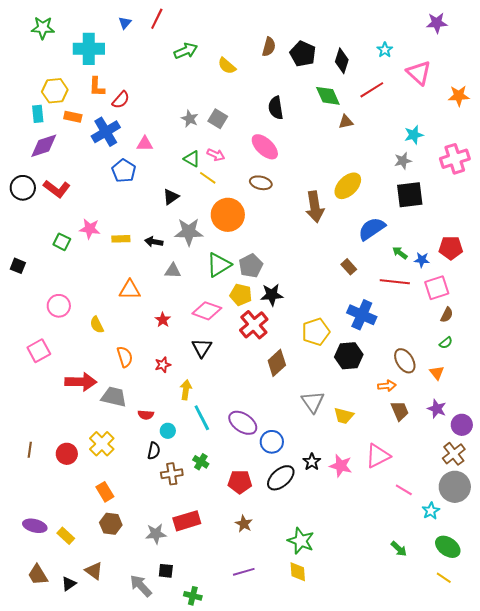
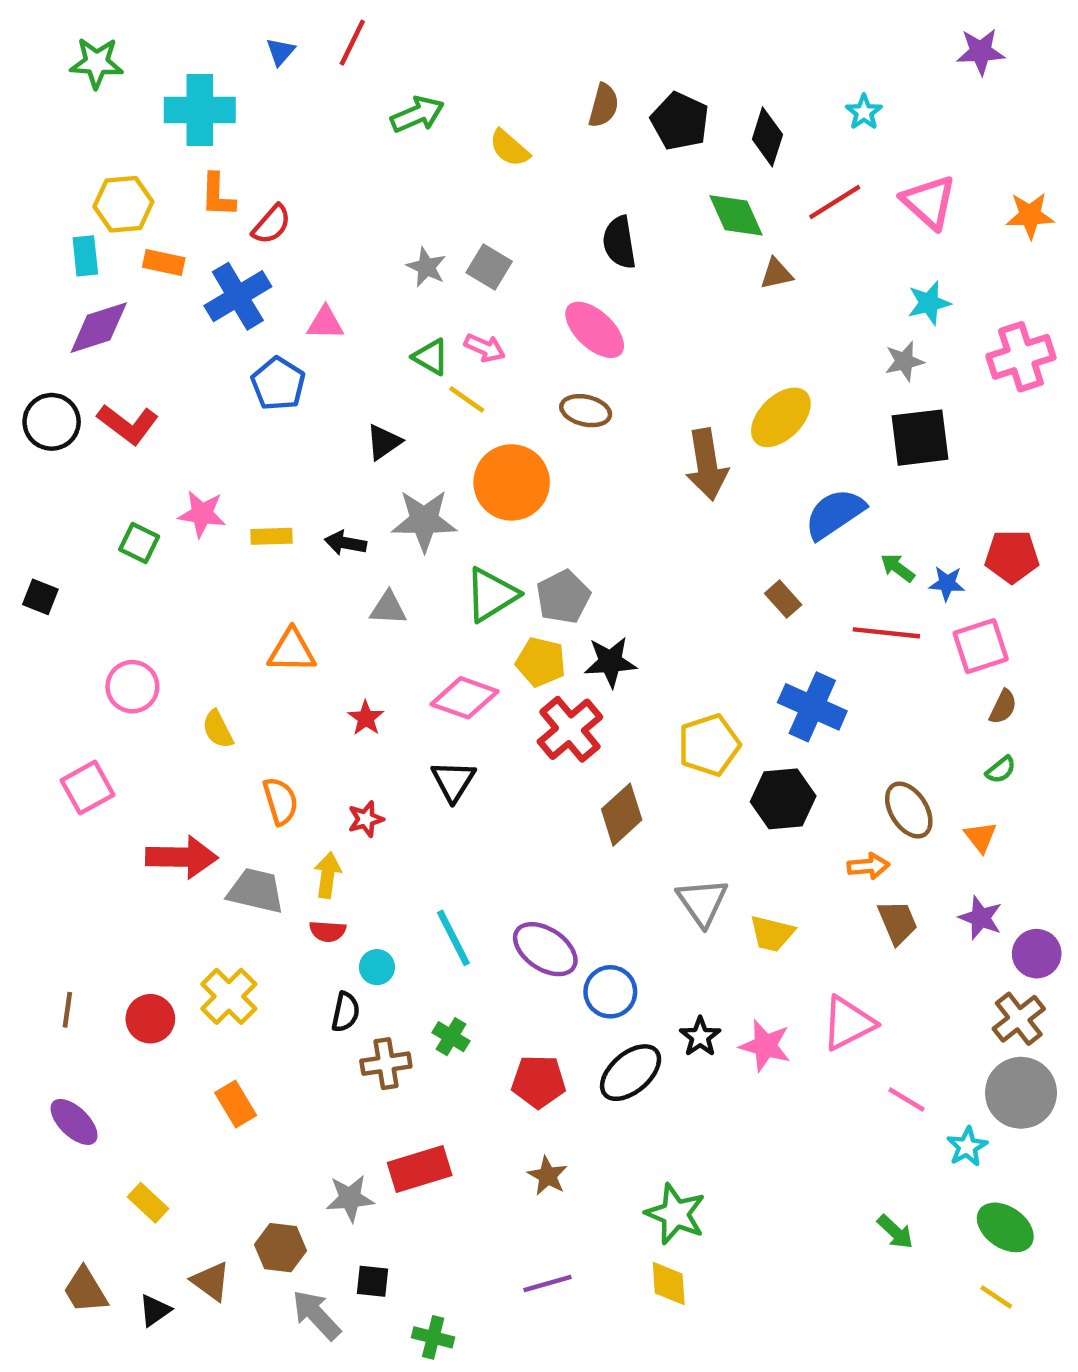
pink triangle: (419, 73) -> (929, 202), moved
yellow arrow: (186, 390) -> (328, 875), moved
brown hexagon: (111, 524) -> (280, 1248), moved
purple ellipse: (35, 526) -> (74, 1122), moved, turned 30

